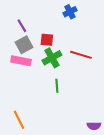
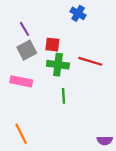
blue cross: (70, 12) -> (78, 13), turned -32
green cross: (52, 58) -> (58, 65), turned 36
pink rectangle: (21, 61) -> (21, 81), moved

